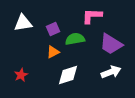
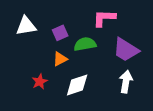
white arrow: (111, 72) -> (126, 82), turned -60
red star: (21, 75) -> (40, 82), moved

